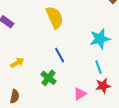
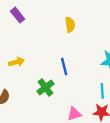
yellow semicircle: (55, 17) -> (70, 25), size x0.6

